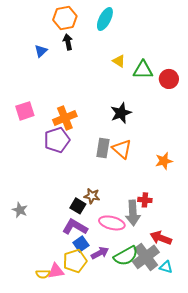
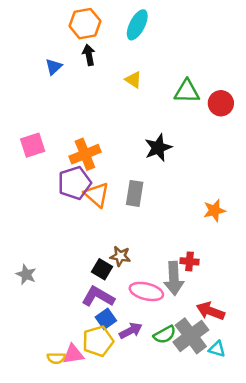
yellow triangle: (119, 61) -> (133, 80), moved
orange triangle: (122, 149) -> (97, 195), moved
green semicircle: (126, 256) -> (165, 335), size x0.7

